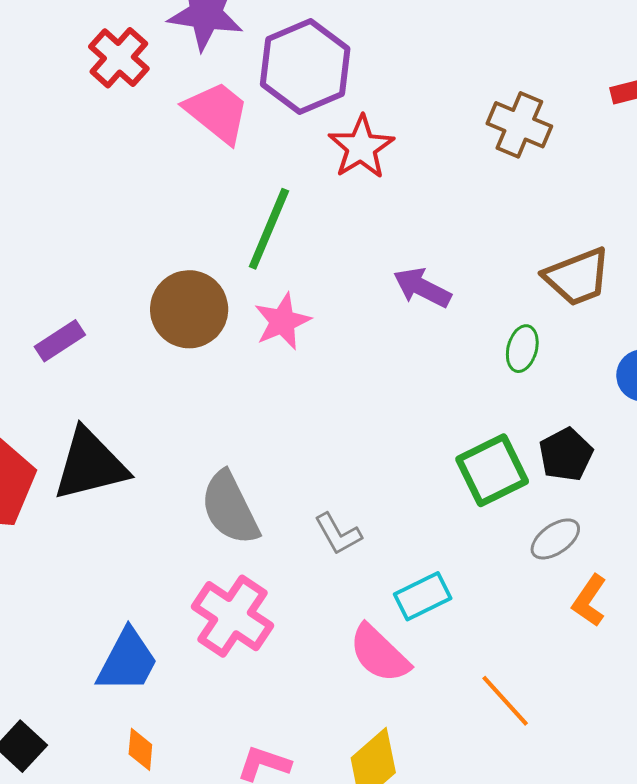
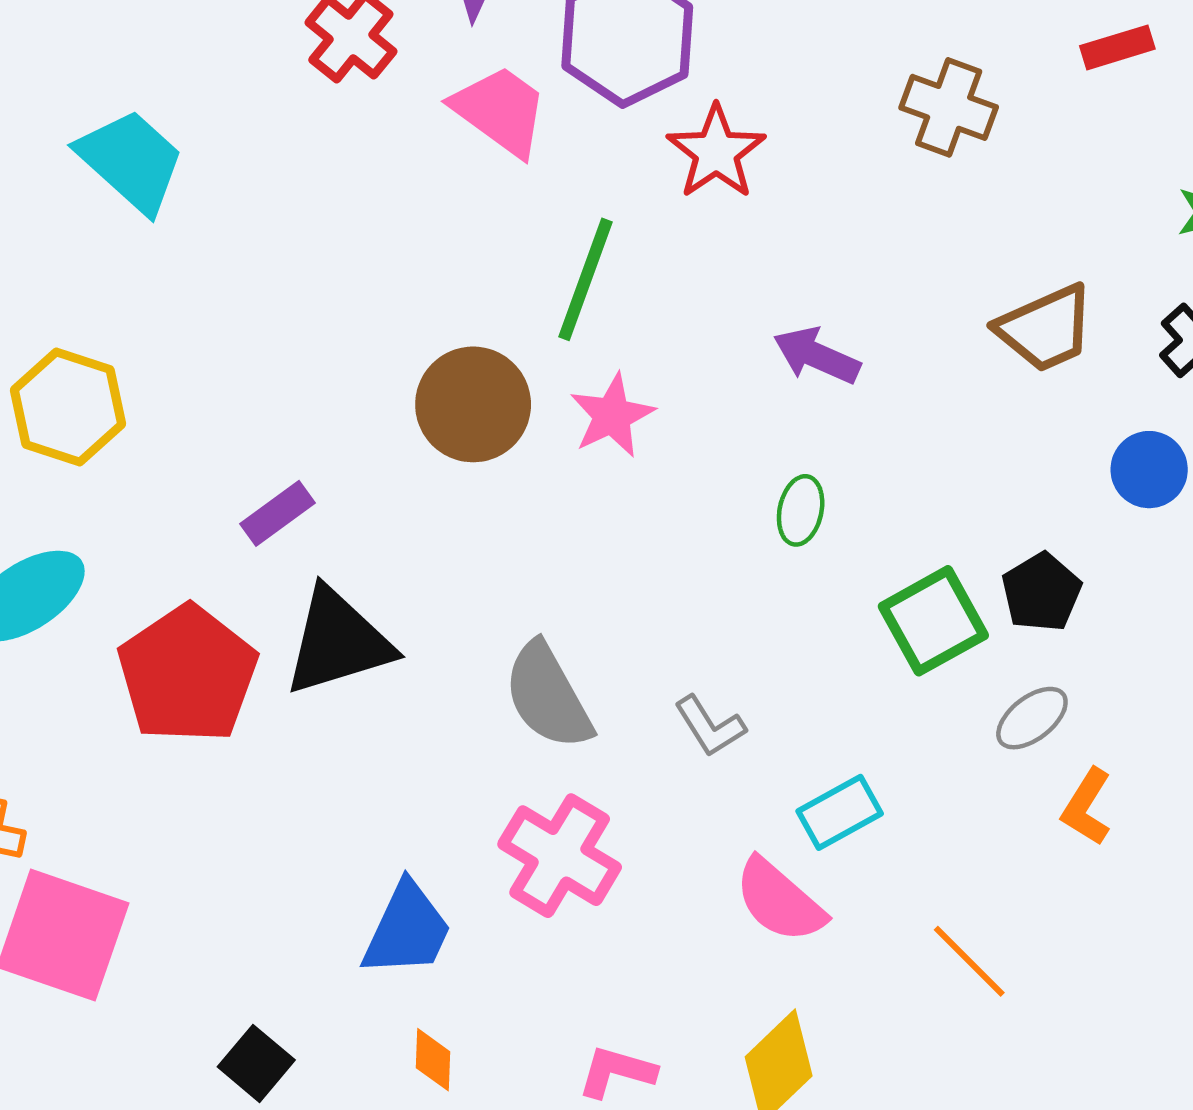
purple rectangle: (60, 341) -> (277, 513), moved
green ellipse: (522, 349) -> (801, 510), moved

